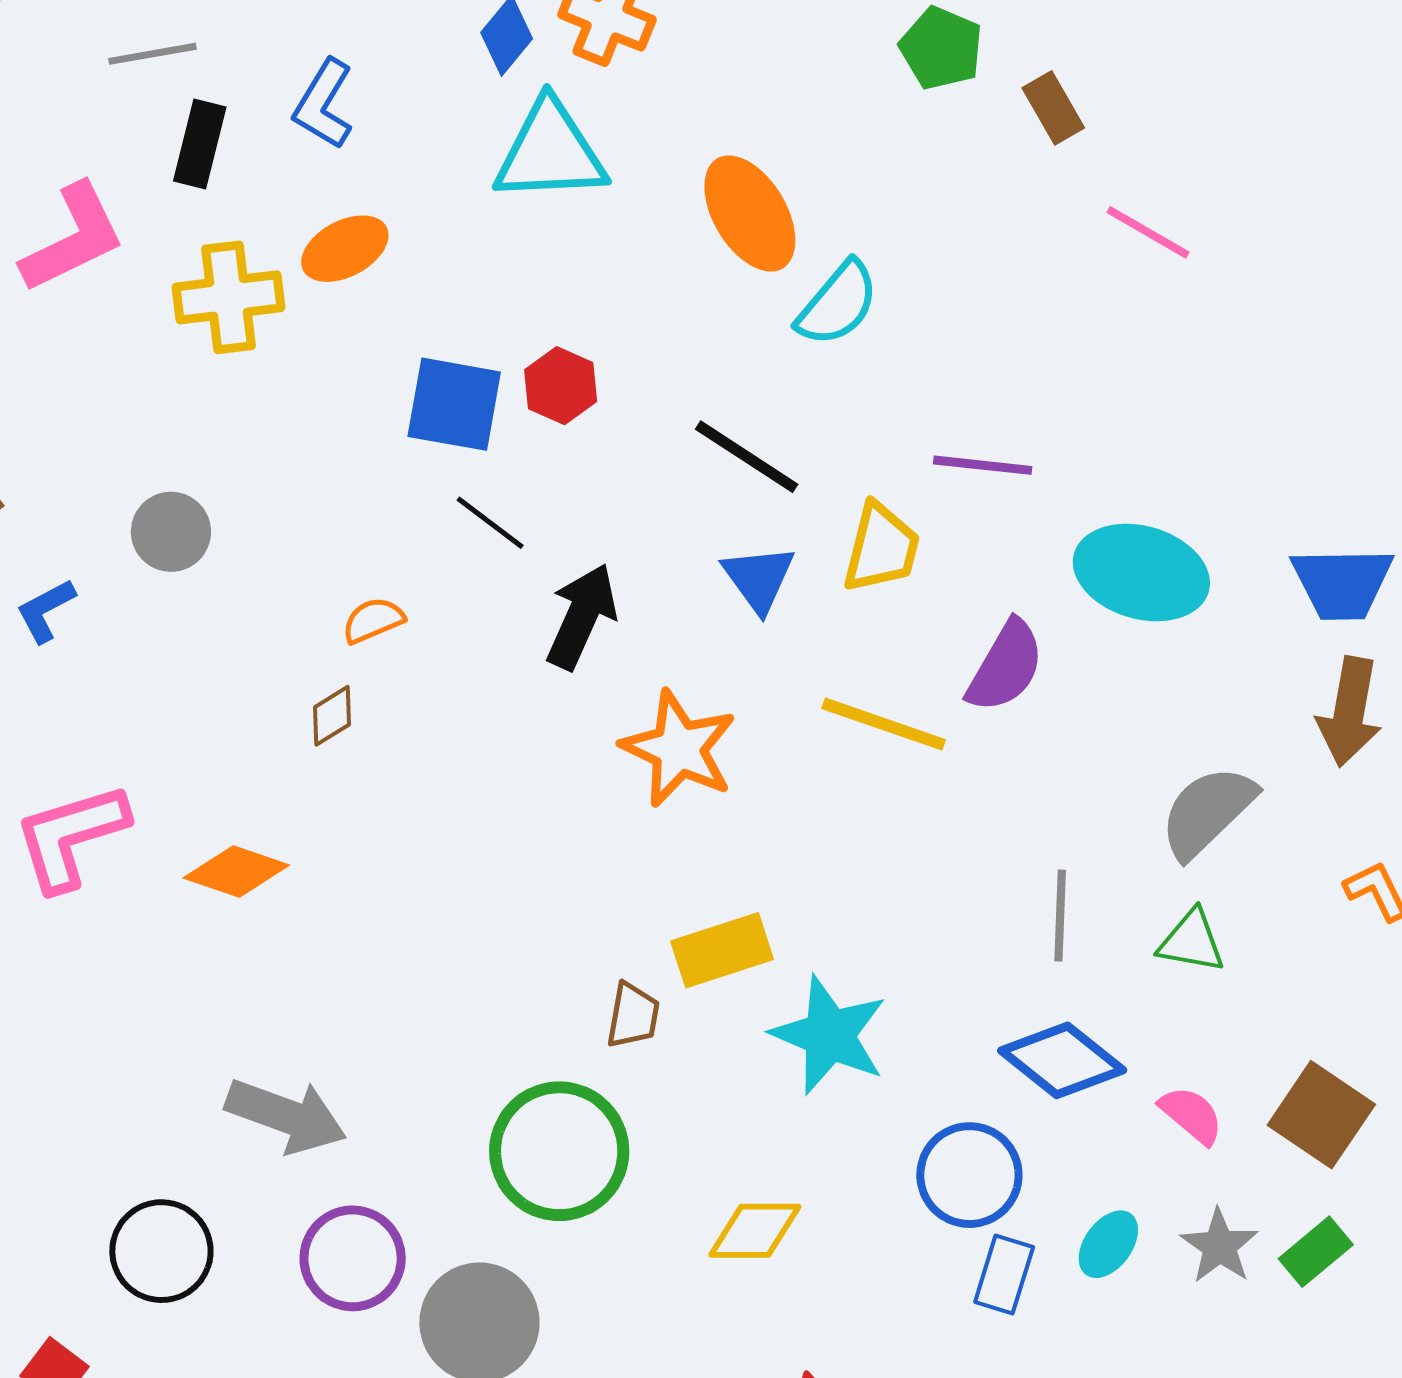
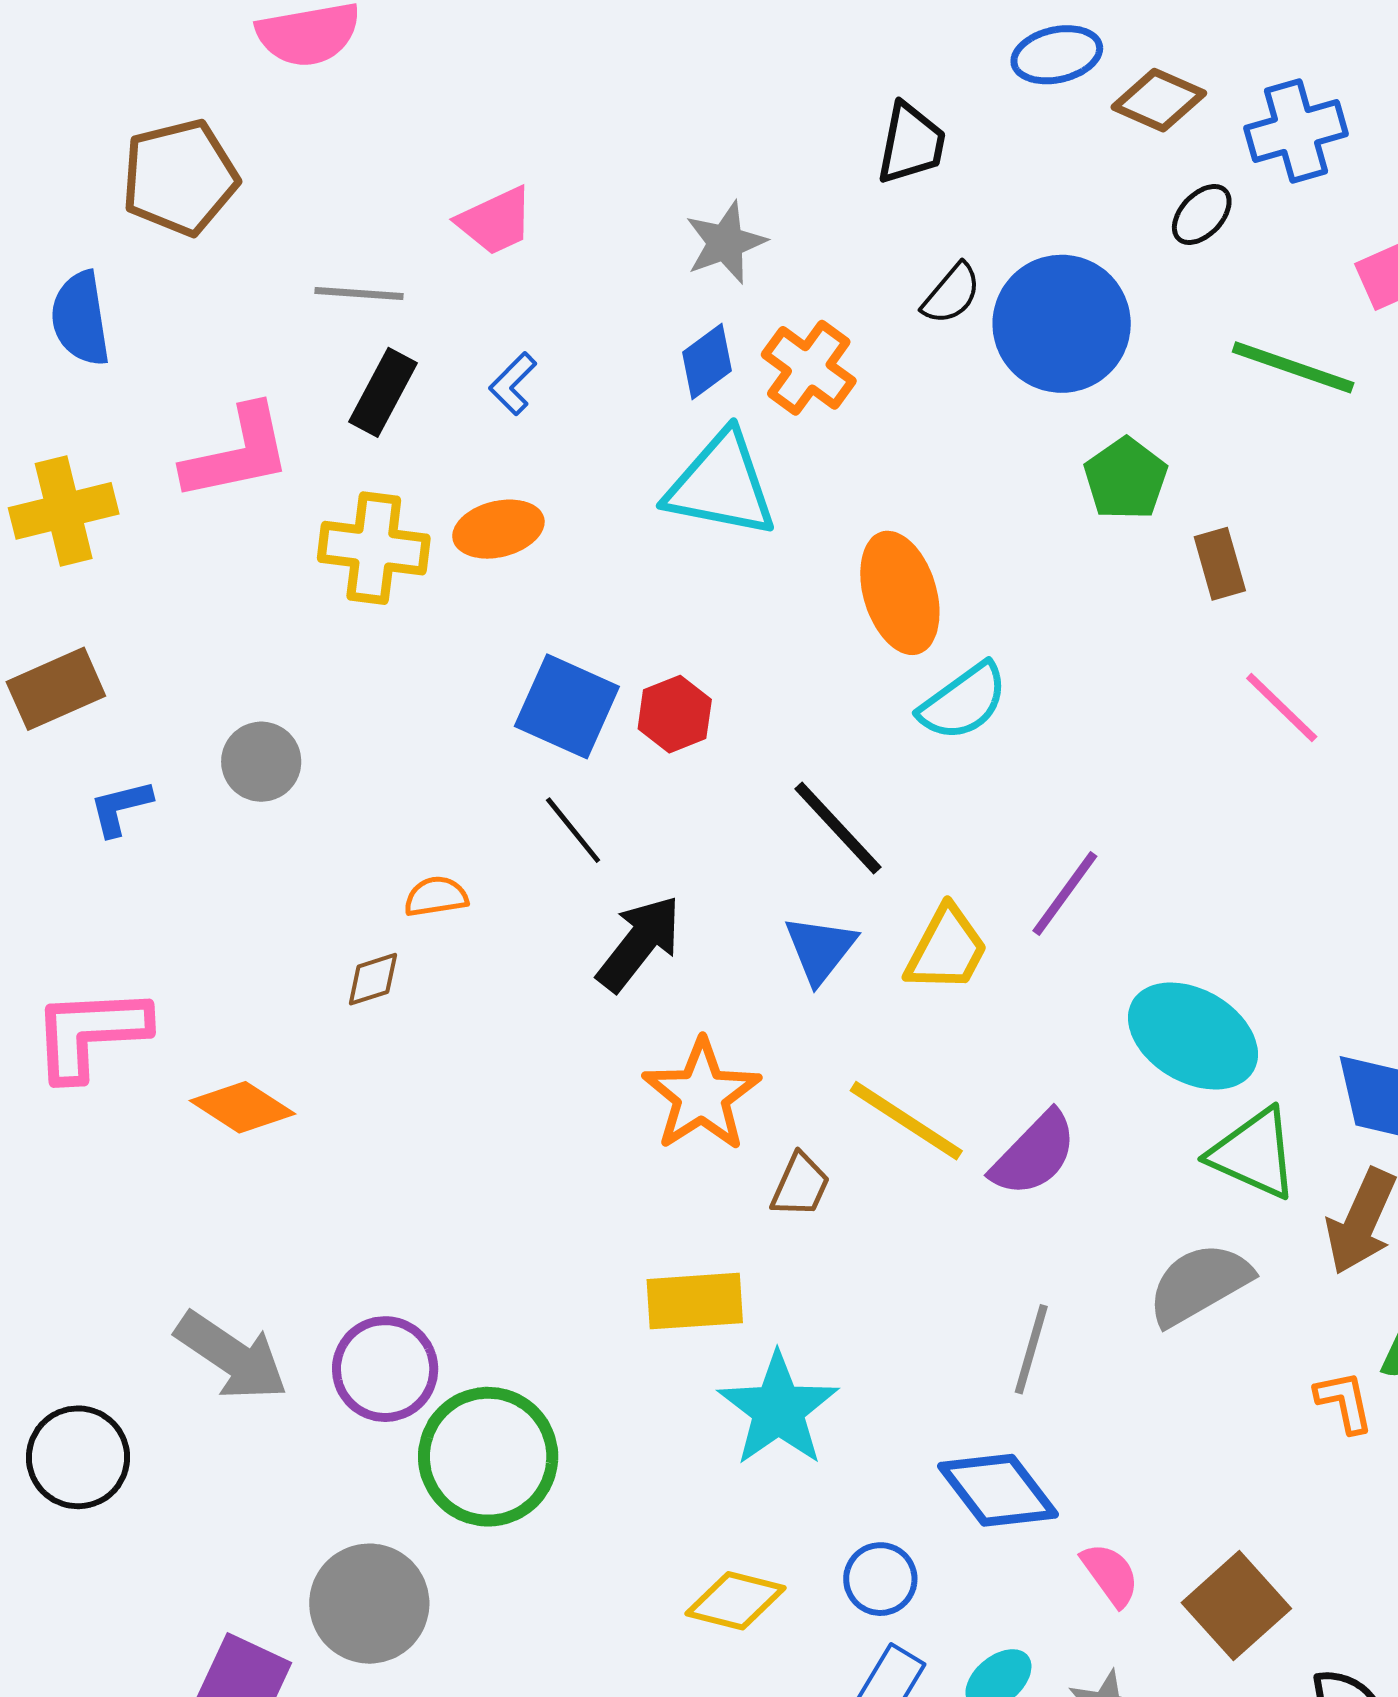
blue L-shape: (324, 104) -> (513, 384), size x0.7
purple line: (983, 465) -> (1065, 893), turned -74
purple semicircle: (1005, 666) -> (1034, 1154), moved
green triangle: (1192, 941) -> (1254, 1154), moved, size x1.4
brown trapezoid: (633, 1016) -> (800, 1185), moved
blue circle: (969, 1175) -> (880, 1579), size x0.7
yellow diamond: (755, 1231) -> (735, 1601), moved
purple circle: (353, 1258) -> (385, 1369), moved

